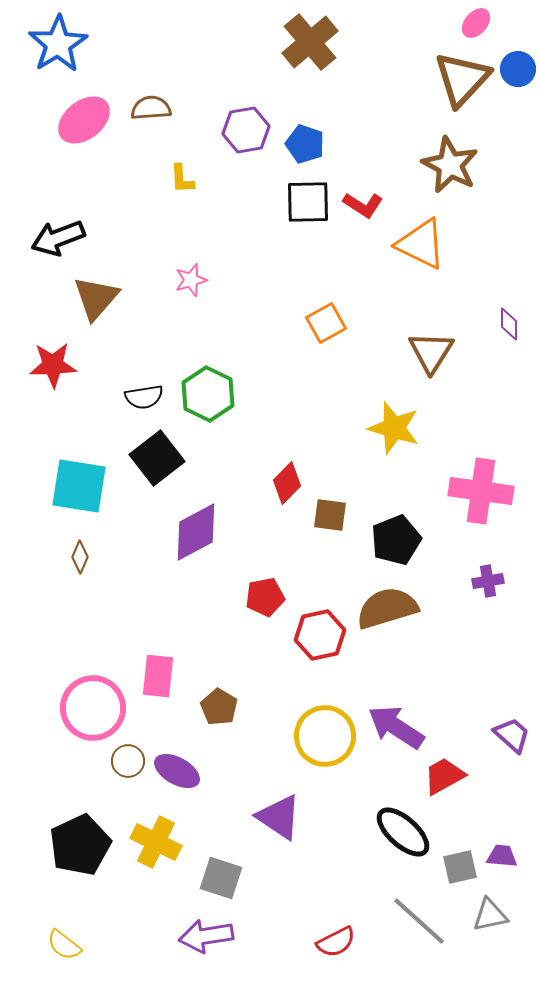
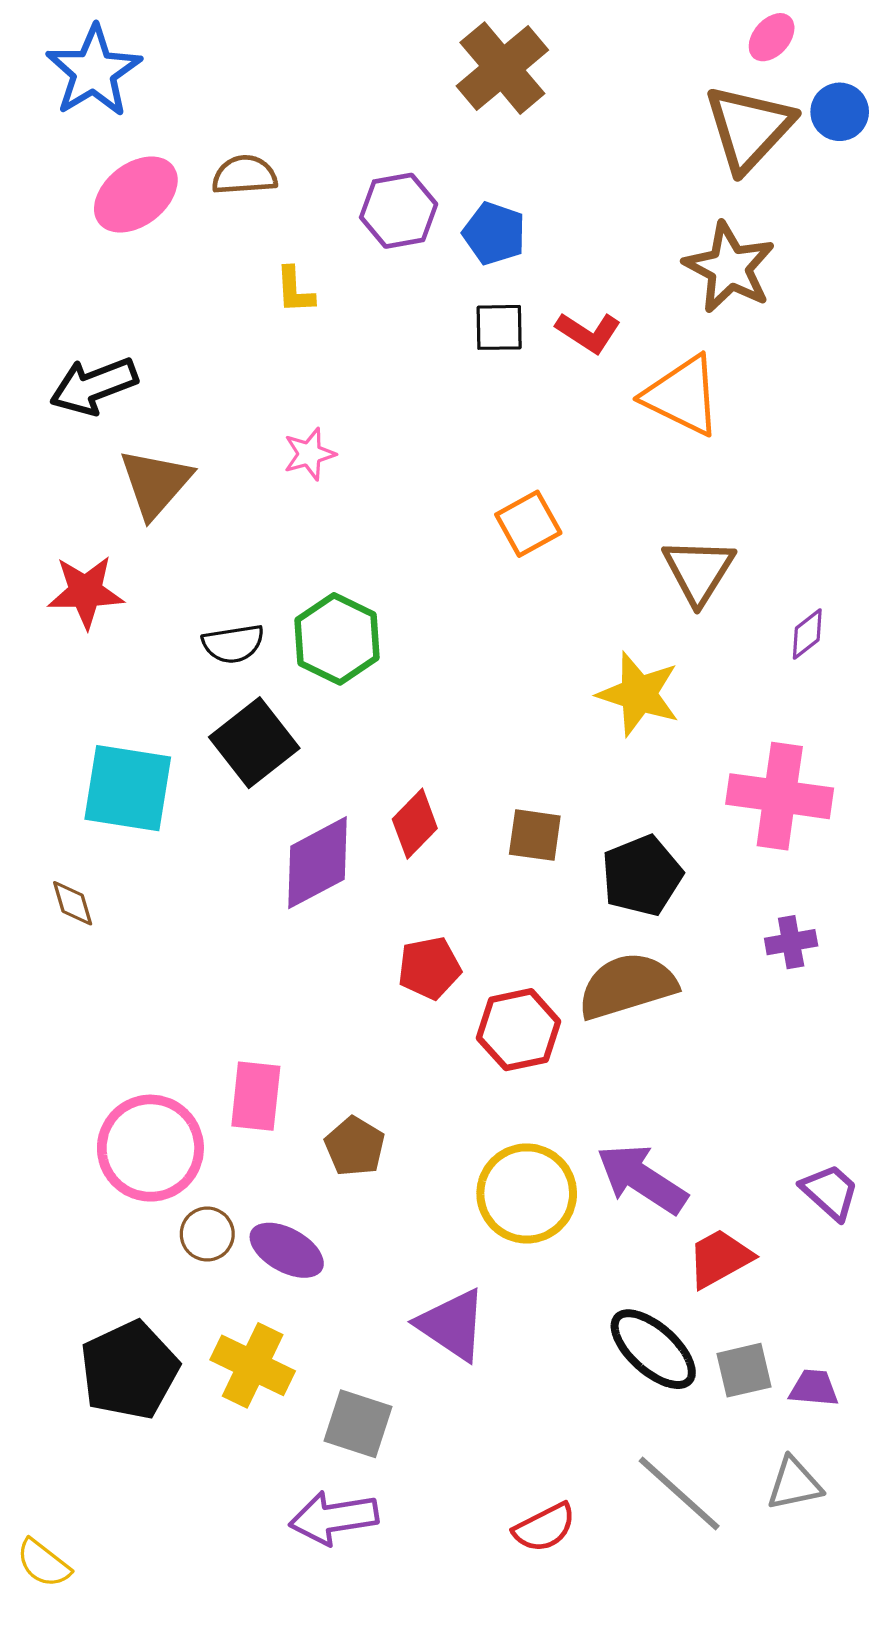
black square: (308, 202) -> (499, 327), size x0.7
purple diamond: (509, 324) -> (807, 634), moved, turned 52
red diamond: (287, 483) -> (415, 824), moved
brown diamond: (80, 557) -> (73, 903), moved, turned -40
gray square: (460, 867) -> (744, 1370), moved
yellow semicircle: (64, 945) -> (43, 1563), moved

